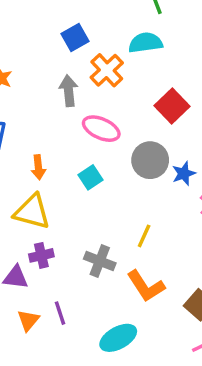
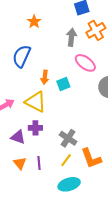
cyan square: (91, 177) -> (63, 84), moved
yellow line: (144, 236) -> (66, 160), moved
orange triangle: (28, 320) -> (20, 163), turned -32

